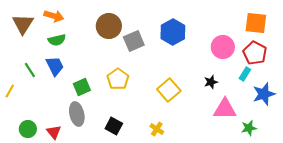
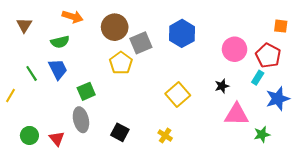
orange arrow: (54, 16) -> (73, 17), moved
orange square: (256, 23) -> (281, 26), moved, size x0.6
brown triangle: (23, 24) -> (24, 25), size x0.7
yellow pentagon: (118, 79) -> (121, 63), moved

